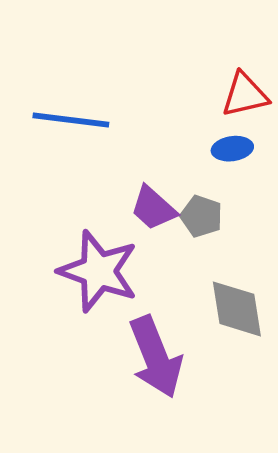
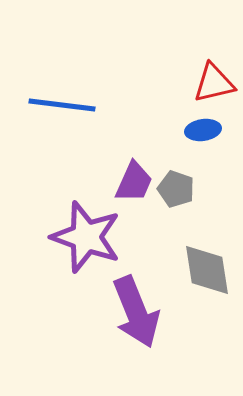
purple trapezoid: (153, 208) -> (134, 182), turned -108

